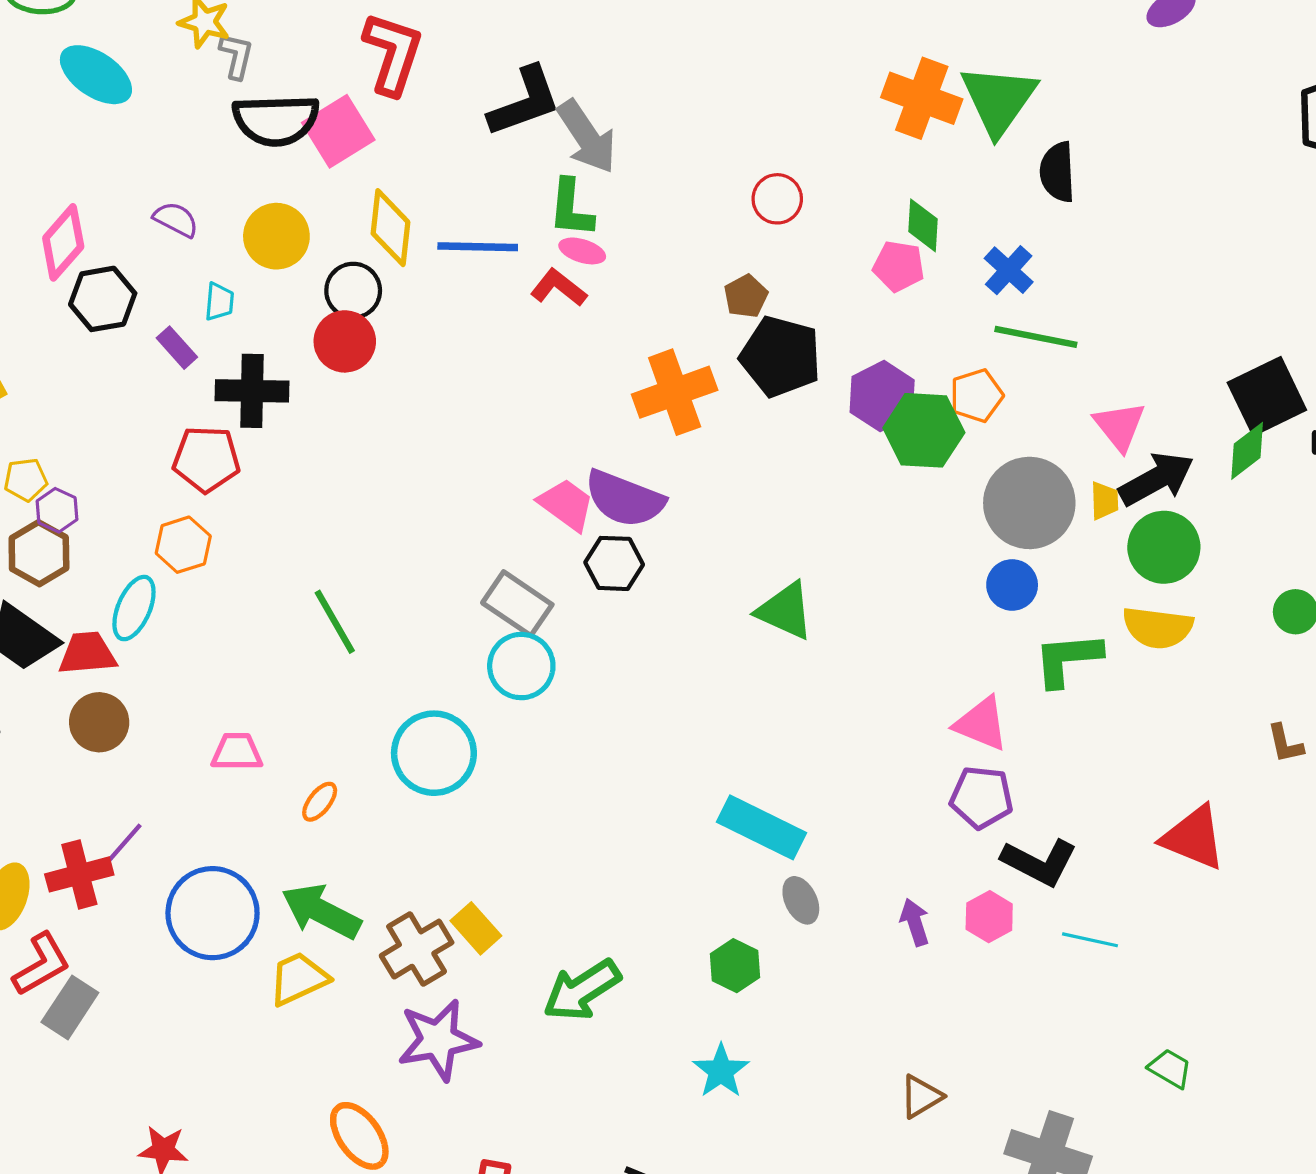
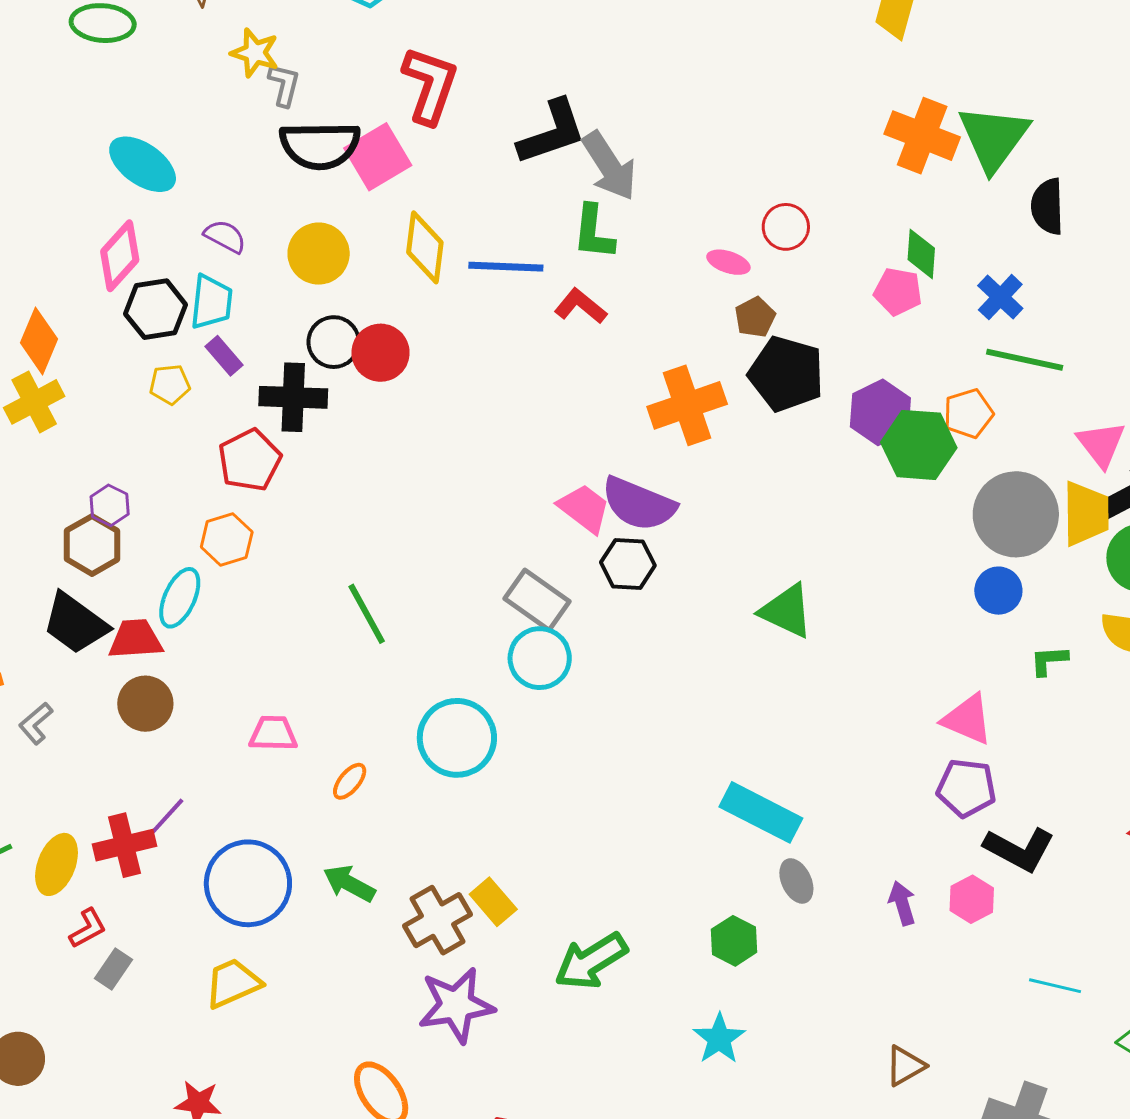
cyan ellipse: (96, 75) -> (143, 164), moved
pink ellipse: (582, 251) -> (728, 262), moved
black circle: (353, 291) -> (334, 342), moved
cyan trapezoid: (219, 302) -> (211, 302), moved, size x1.5
red pentagon: (206, 459) -> (250, 460), turned -30
yellow pentagon: (26, 480) -> (170, 384), moved
yellow trapezoid: (1104, 501) -> (1086, 514), size x1.8
green L-shape: (1068, 659) -> (1049, 661), size x0.6
green arrow: (321, 911) -> (349, 884), size x0.7
cyan line: (1090, 940) -> (1055, 986), moved
red L-shape: (41, 964) -> (88, 928), size x0.7
yellow trapezoid: (298, 979) -> (233, 983), moved
gray rectangle: (70, 1007) -> (114, 969), size x0.7

